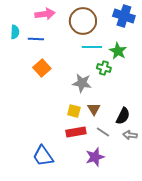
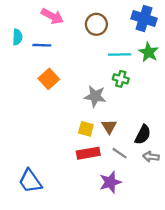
pink arrow: (45, 14) -> (52, 16), turned 36
brown circle: (83, 21) -> (96, 24), size x0.7
cyan line: (92, 47) -> (120, 54), moved
green star: (118, 51) -> (149, 52), moved
blue trapezoid: (43, 156) -> (30, 181), moved

